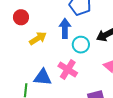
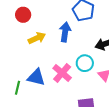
cyan circle: (81, 45) -> (85, 63), moved

